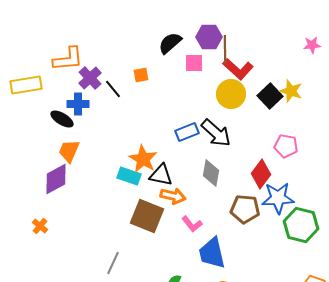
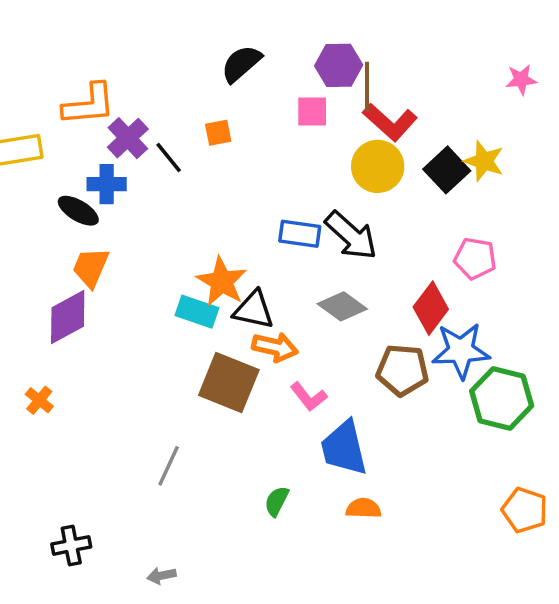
black semicircle: (170, 43) -> (241, 64), moved
blue rectangle: (187, 132) -> (300, 234), turned 30
gray diamond: (211, 173) -> (342, 306), turned -64

